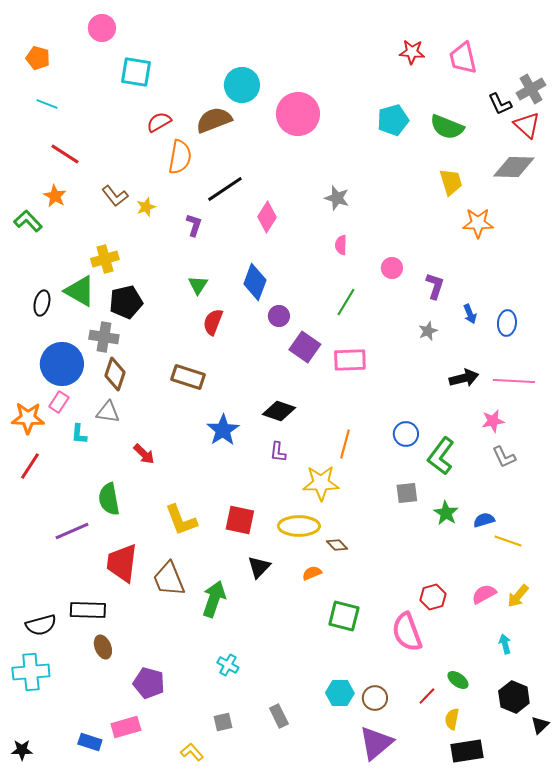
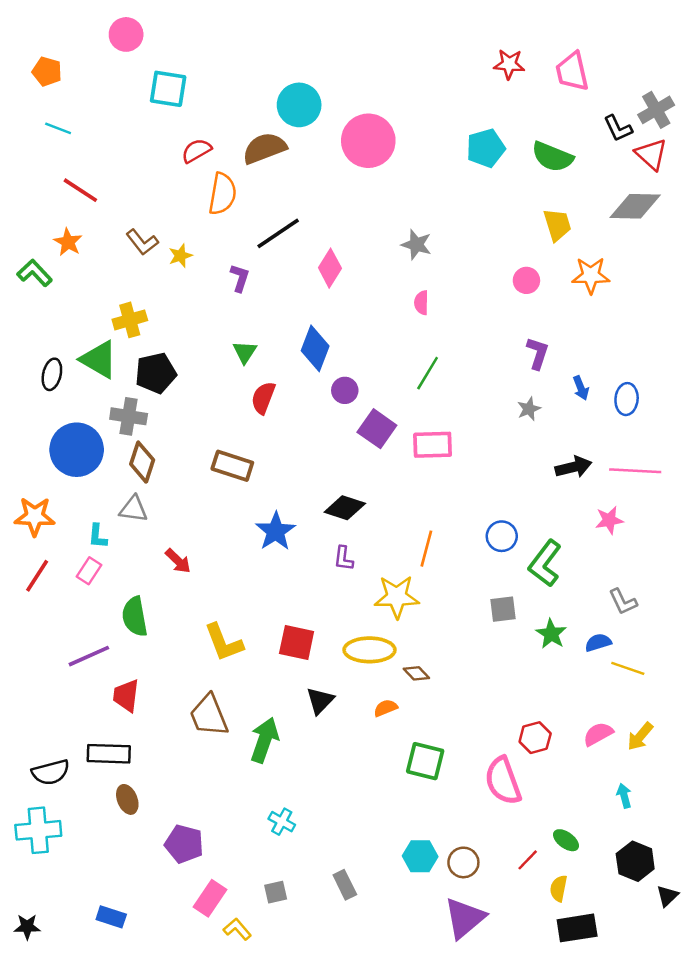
pink circle: (392, 268) -> (526, 280), moved
pink rectangle: (59, 402) -> (89, 571), moved
gray L-shape: (504, 457) -> (623, 602), moved
red trapezoid: (122, 563) -> (126, 696), moved, size x0.7
pink rectangle: (126, 727) -> (210, 898), moved, turned -40

